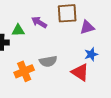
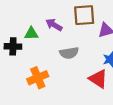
gray semicircle: (48, 61) -> (69, 53), moved

